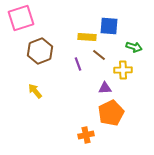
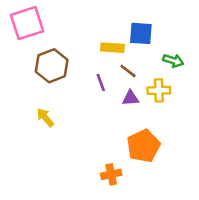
purple triangle: (105, 88) -> (131, 98), moved

